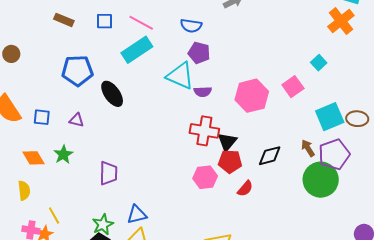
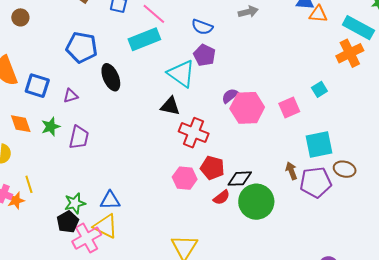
purple semicircle: (203, 92) -> (230, 96), moved, turned 132
blue square: (42, 117) -> (37, 86), size x1.4
brown ellipse: (357, 119) -> (345, 169), moved
purple triangle: (77, 120) -> (71, 96), turned -42
black triangle: (227, 142) -> (170, 106), moved, turned 50
black diamond: (270, 156) -> (240, 179), moved
purple trapezoid: (108, 173) -> (79, 137), moved
green circle: (321, 180) -> (256, 202), moved

